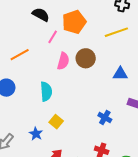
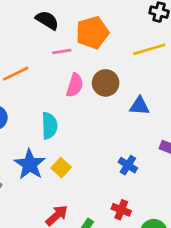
pink line: (53, 37) -> (62, 51), turned 48
blue triangle: (120, 74) -> (139, 106), moved
blue star: (36, 134) -> (30, 164), moved, size x1.6

